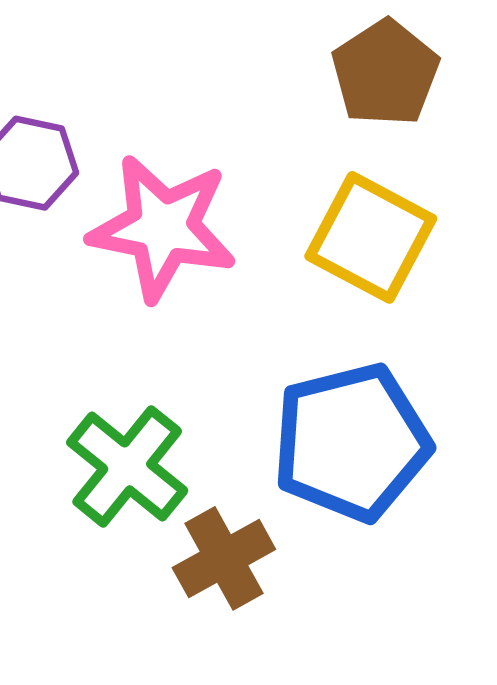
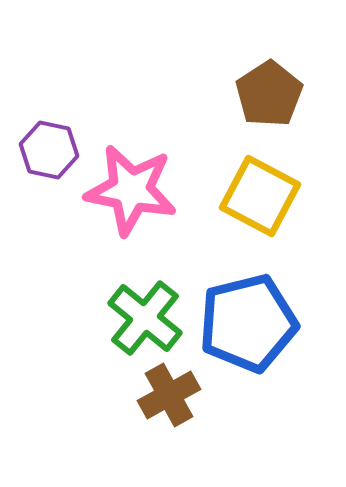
green cross: (127, 466) -> (145, 318), moved

